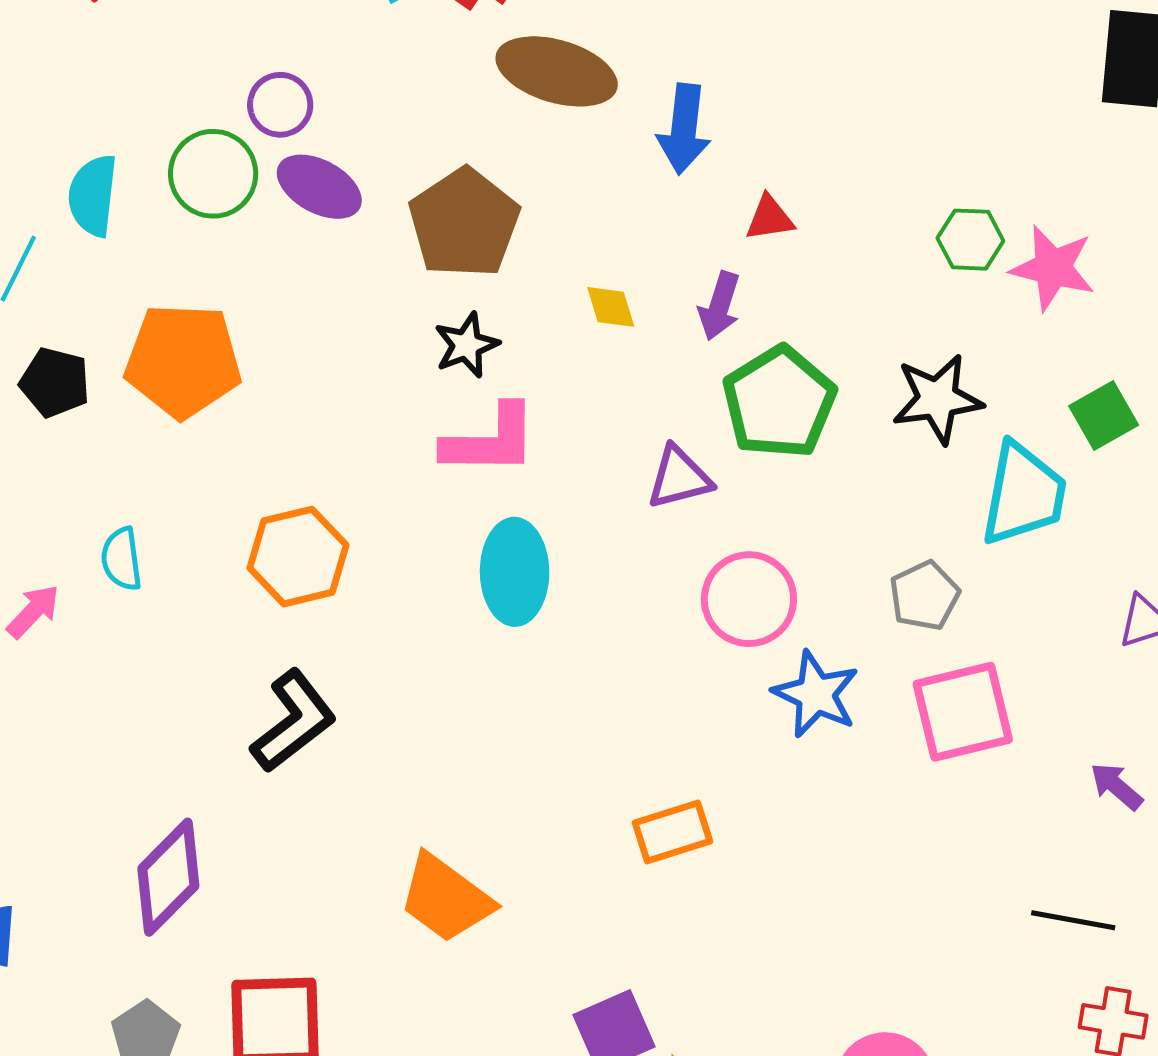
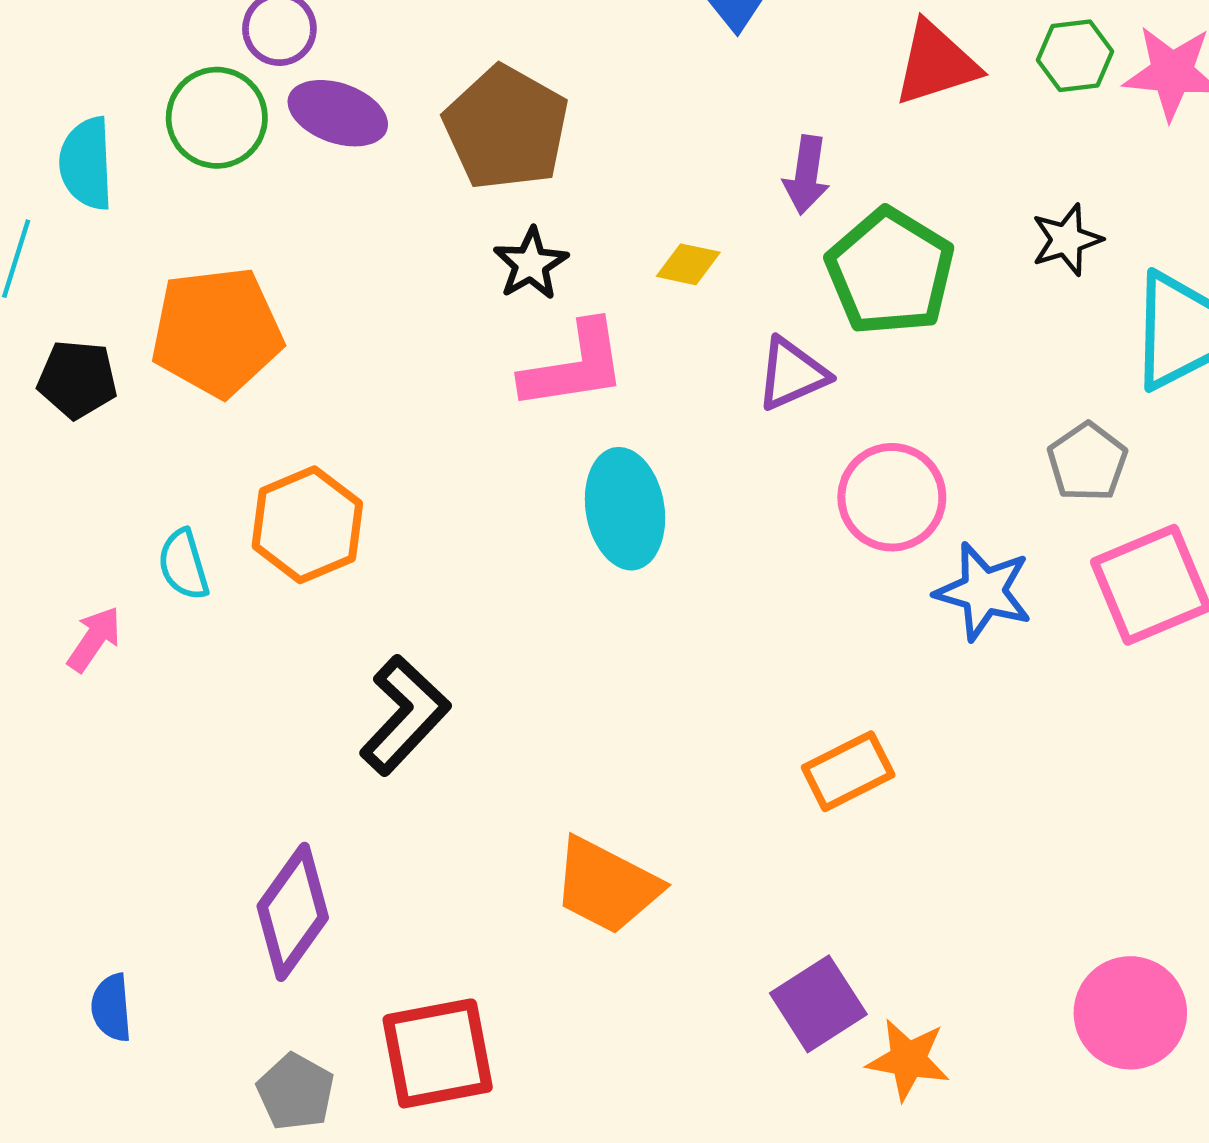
red triangle: (770, 218) -> (936, 63), moved, size x1.6
yellow diamond: (611, 307) -> (688, 264), moved, turned -52
black star: (937, 399) -> (1067, 240), size x0.7
orange hexagon: (298, 557) -> (307, 525), moved

